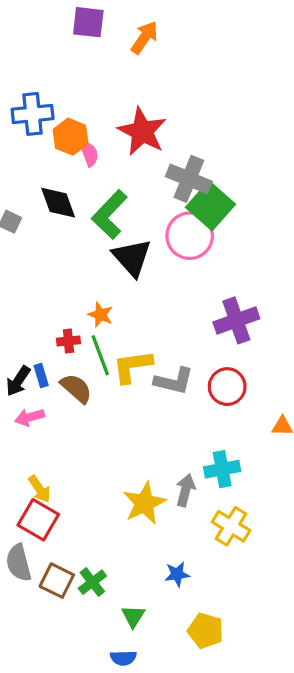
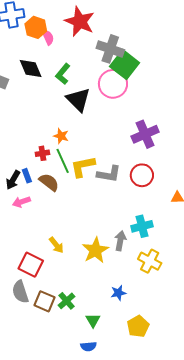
green L-shape: (109, 215) -> (63, 74), size x0.7
yellow arrow: (40, 489) -> (56, 245), moved
yellow pentagon: (206, 631) -> (138, 326), turned 30

